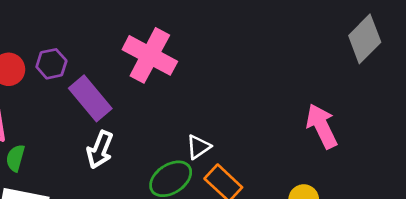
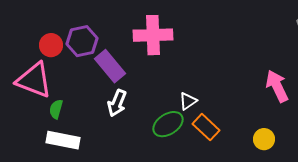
pink cross: (150, 55) -> (153, 35), turned -30
purple hexagon: (51, 64) -> (82, 41), size x1.4

